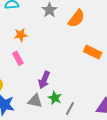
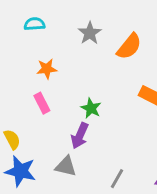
green star: (55, 98) -> (91, 108), moved

